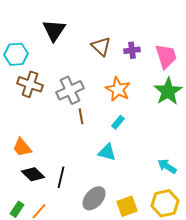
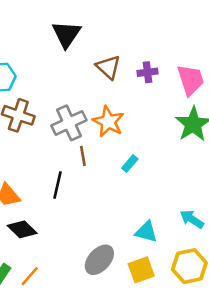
black triangle: (54, 30) -> (66, 34), moved
orange star: (118, 89) -> (108, 122), moved
cyan triangle: (107, 152) -> (146, 232), moved
black line: (61, 177) -> (58, 185), moved

